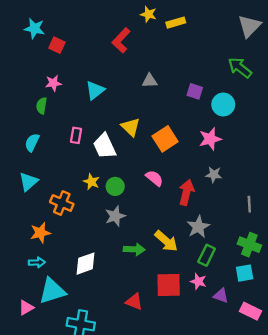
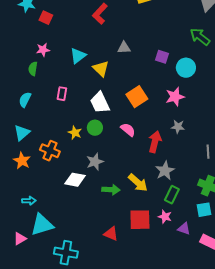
yellow triangle: (131, 127) -> (101, 69), moved
white trapezoid: (104, 146) -> (100, 103), moved
green circle: (115, 186) -> (95, 128), moved
orange star: (40, 233) -> (22, 161), moved, turned -30
white diamond: (85, 264) -> (75, 180), moved, turned 30

